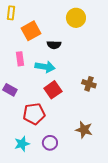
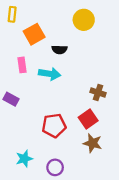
red square: (53, 90) -> (88, 119), moved
red pentagon: (34, 114) -> (54, 126), moved
purple circle: (50, 143) -> (55, 167), moved

